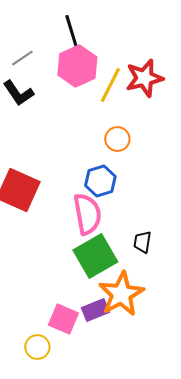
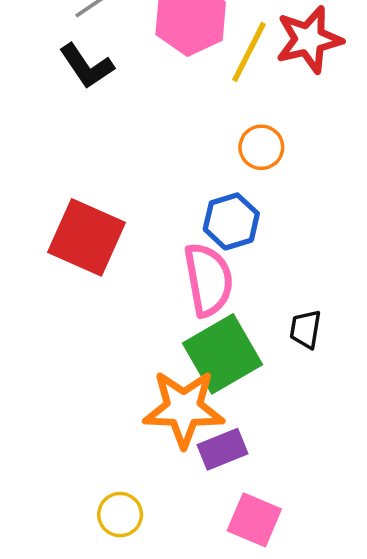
orange star: (121, 294) -> (184, 409), moved, turned 30
pink square: (63, 319) -> (254, 520), moved

